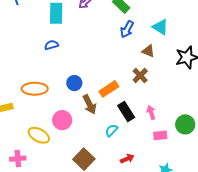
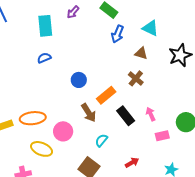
blue circle: (74, 83) -> (79, 80), moved
orange ellipse: (35, 89) -> (33, 118), moved
cyan semicircle: (111, 130) -> (101, 140), moved

